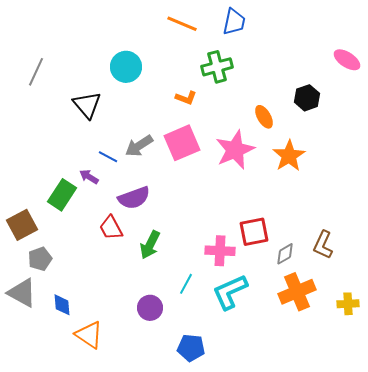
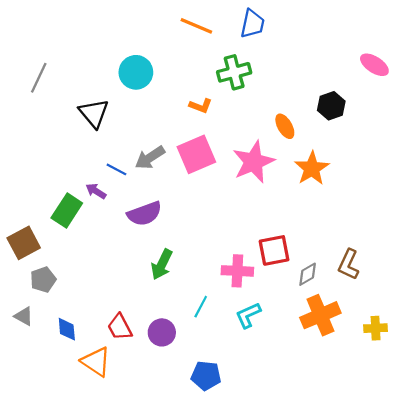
red trapezoid: (111, 228) -> (120, 327), moved
cyan L-shape: (230, 292) -> (248, 315), size x0.7
gray triangle: (22, 293) -> (24, 316), size x0.6

